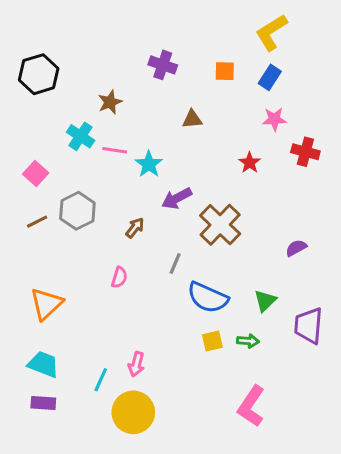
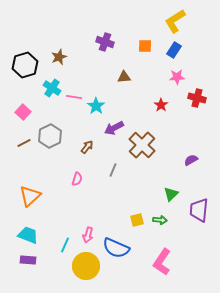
black hexagon: (39, 74) -> (25, 65), moved
brown star: (110, 102) -> (59, 57), moved
blue semicircle: (208, 298) -> (116, 248), moved

